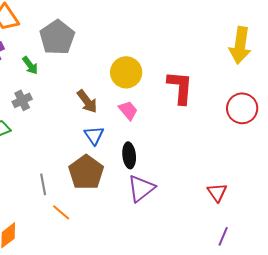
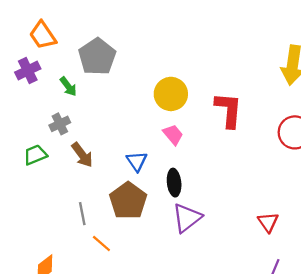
brown arrow: (87, 101) -> (82, 155), moved

